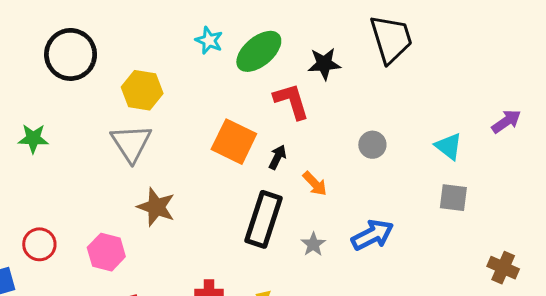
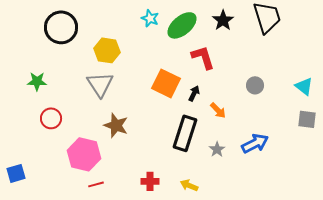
black star: (324, 64) -> (223, 20), moved, turned -30
red circle: (39, 244) -> (51, 118), moved
pink hexagon: (106, 252) -> (84, 154), size x1.4

